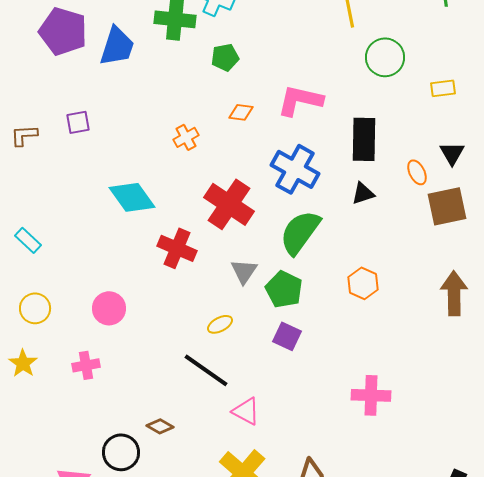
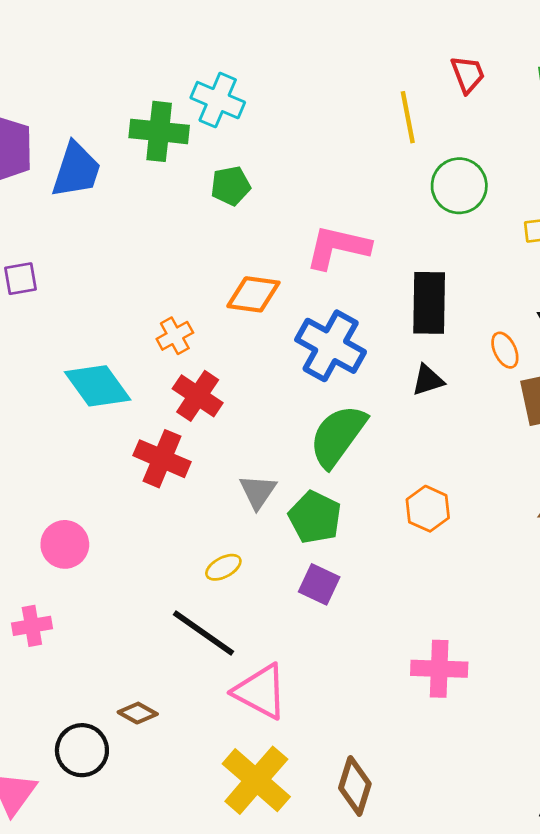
orange diamond: (241, 112) -> (253, 294), moved, size x1.5
orange cross: (186, 137) -> (175, 336), moved
red cross: (229, 204) -> (198, 396), moved, size x0.7
pink triangle: (246, 411) -> (261, 692), size x1.4

